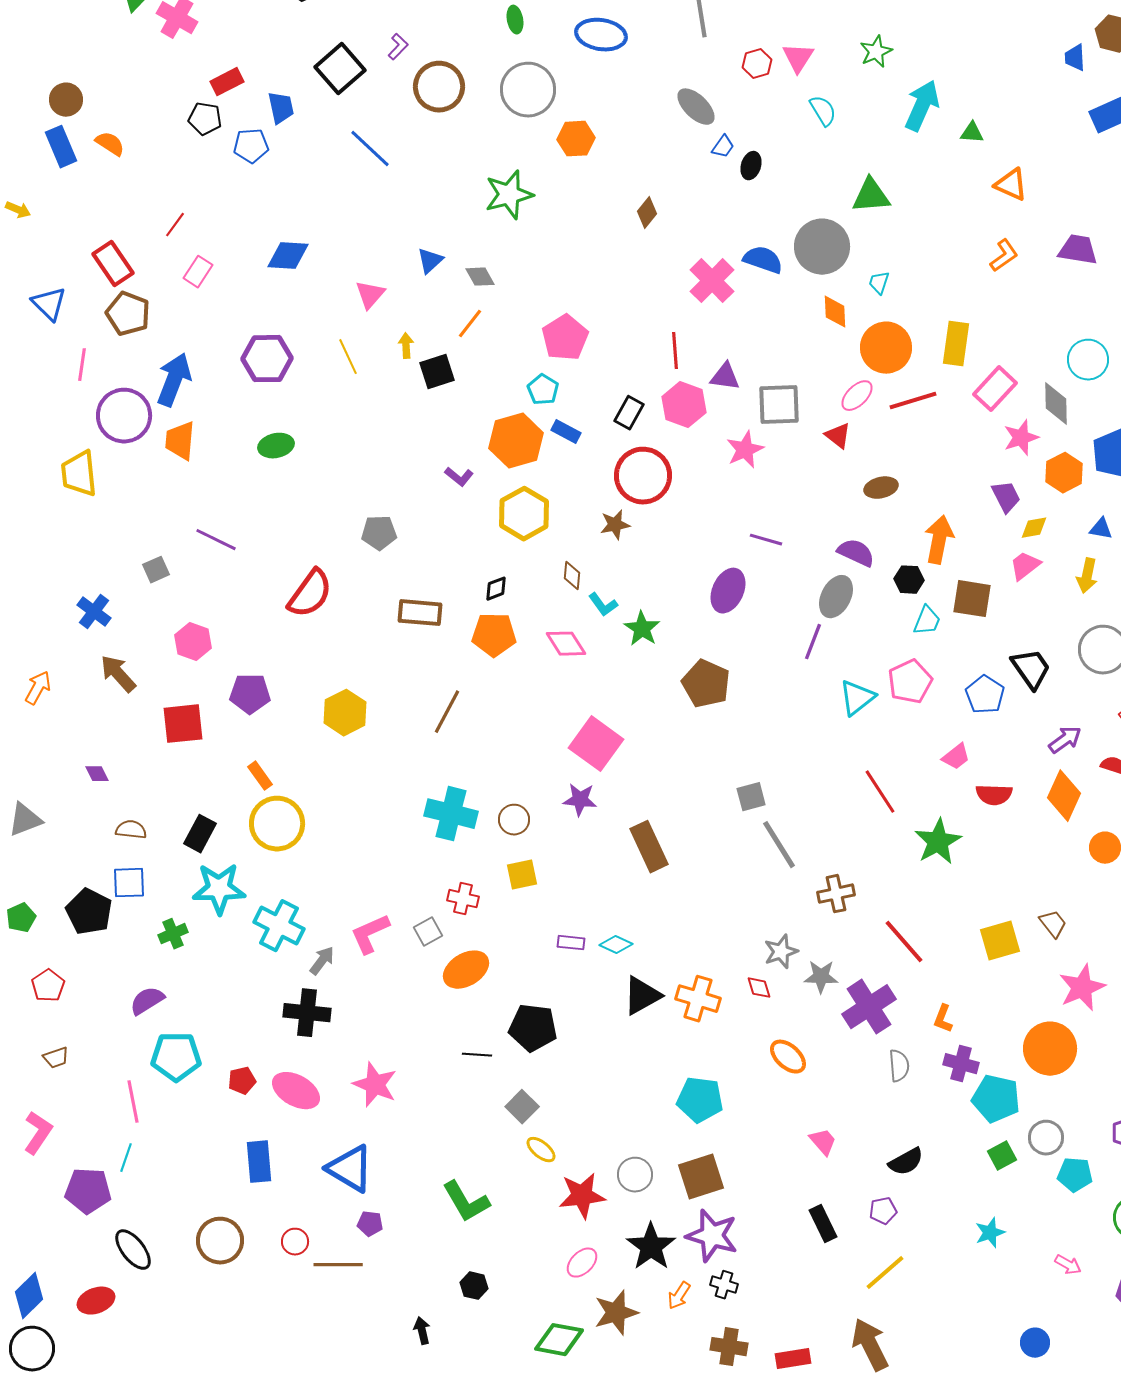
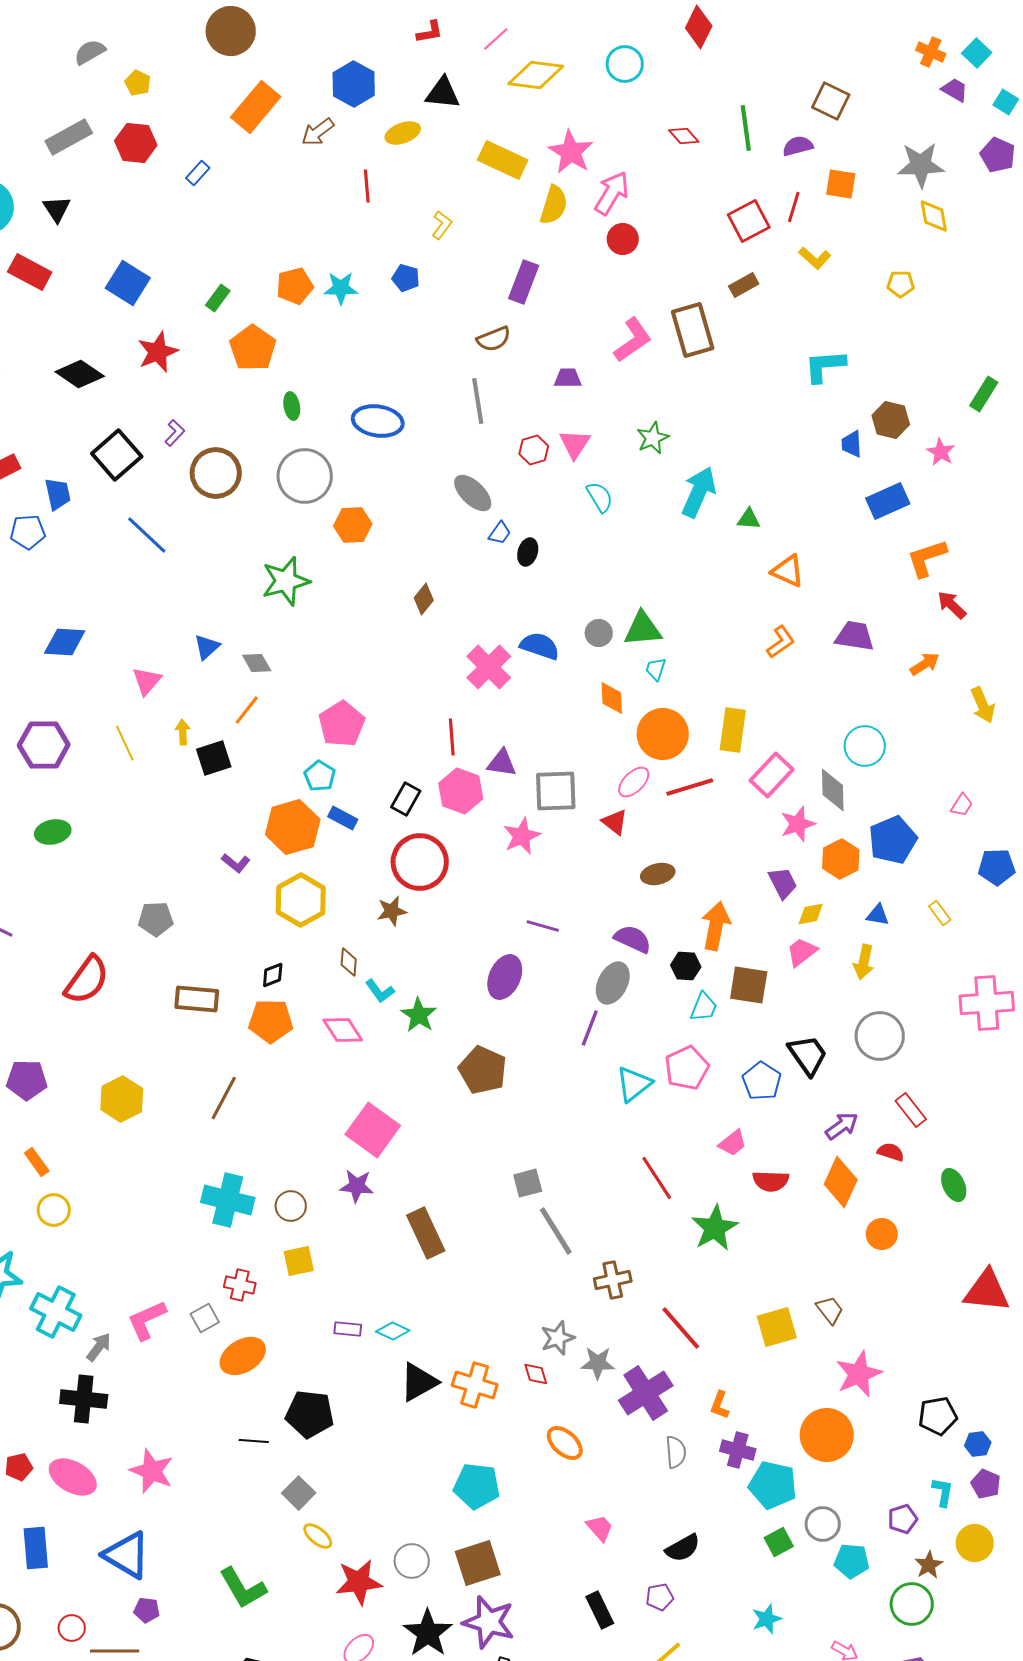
green triangle: (871, 196) -> (643, 629), moved
gray circle: (822, 247) -> (599, 633), size x0.5
yellow circle: (277, 824) -> (54, 1210), size x0.6

